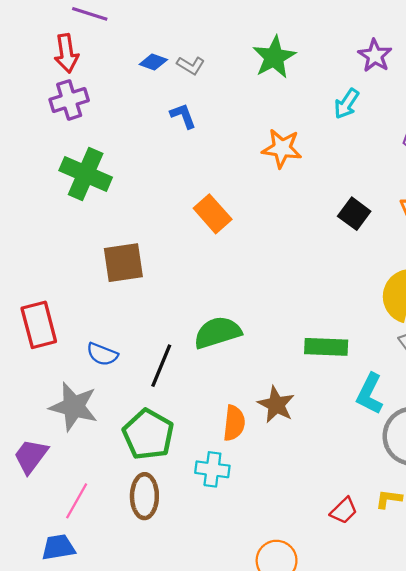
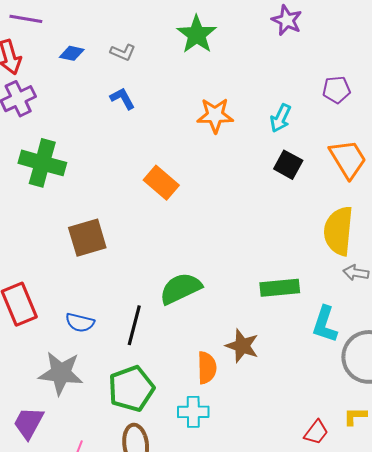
blue diamond: (153, 62) -> (72, 53), moved
cyan arrow: (347, 104) -> (280, 118), moved
green pentagon: (148, 434) -> (131, 389), turned 30

